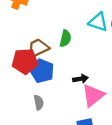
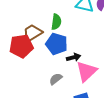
blue pentagon: (42, 71) -> (57, 44), moved
gray semicircle: (39, 103) -> (56, 79), moved, turned -112

